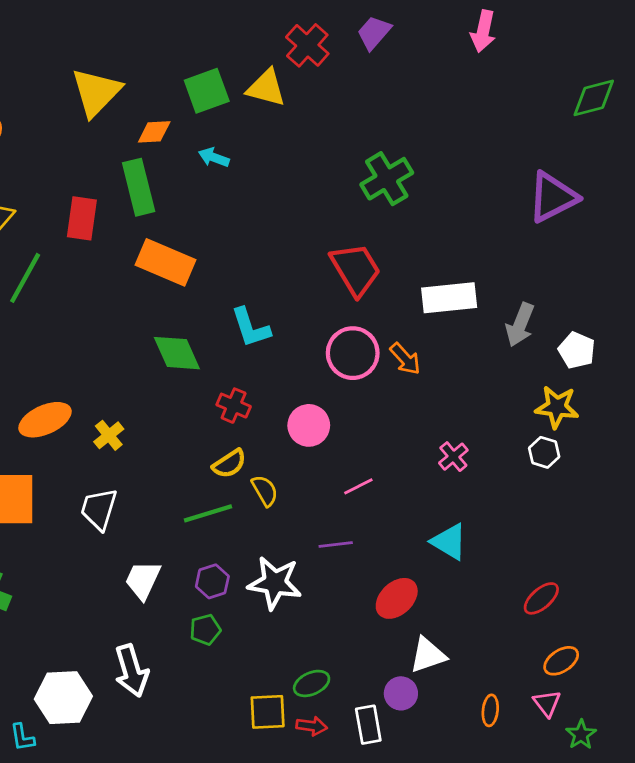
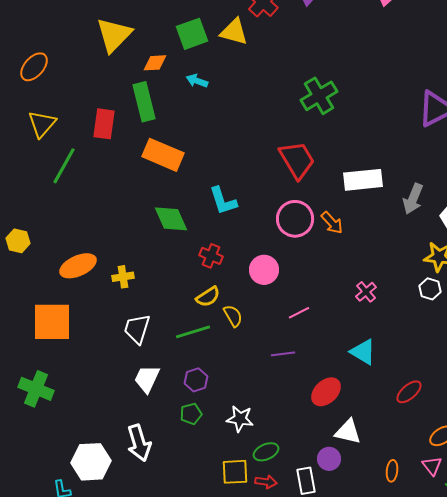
yellow cross: (109, 435) -> (123, 277), turned 30
white trapezoid: (99, 509) -> (137, 329), moved
white star: (275, 583) -> (240, 419), moved, size x0.7
red ellipse: (541, 598) -> (409, 392), moved
white triangle: (428, 655) -> (348, 432), turned 32

